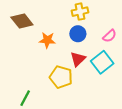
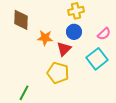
brown diamond: (22, 21) -> (21, 20), turned 40
red triangle: (78, 59) -> (64, 49), moved

